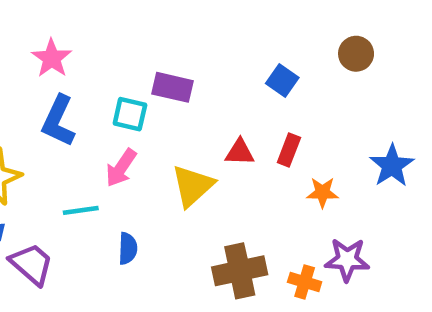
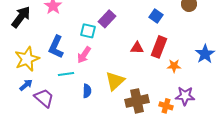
purple rectangle: (173, 87) -> (107, 19), turned -60
blue L-shape: (58, 121) -> (56, 47), moved
red rectangle: (289, 150) -> (159, 47), size x1.5
yellow triangle: (193, 186) -> (115, 81), moved

